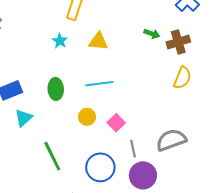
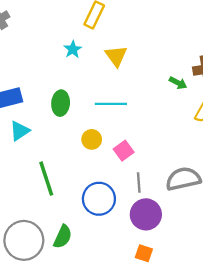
green arrow: (152, 34) -> (178, 83), moved
yellow triangle: (98, 41) -> (116, 56), turned 40

